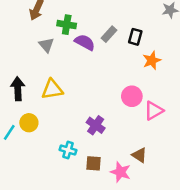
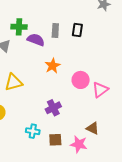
gray rectangle: (109, 34) -> (55, 30), turned -32
orange star: (152, 60) -> (53, 66), moved
purple cross: (96, 125) -> (53, 108), turned 35

